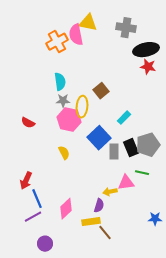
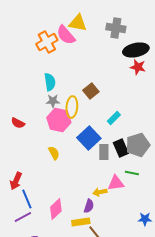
pink semicircle: (76, 35) -> (66, 35), turned -30

